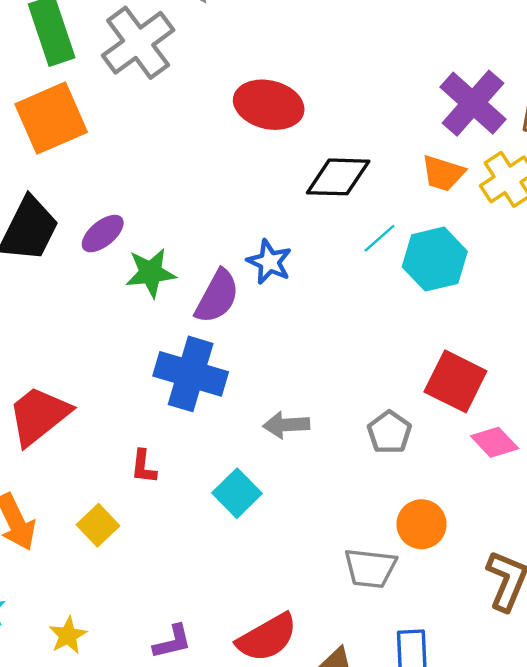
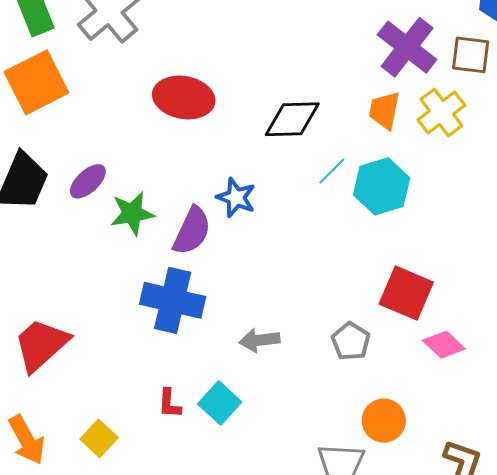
red ellipse: (269, 105) -> (184, 98), moved
orange trapezoid: (443, 173) -> (384, 110), turned 87
red L-shape: (144, 467) -> (169, 403), moved

